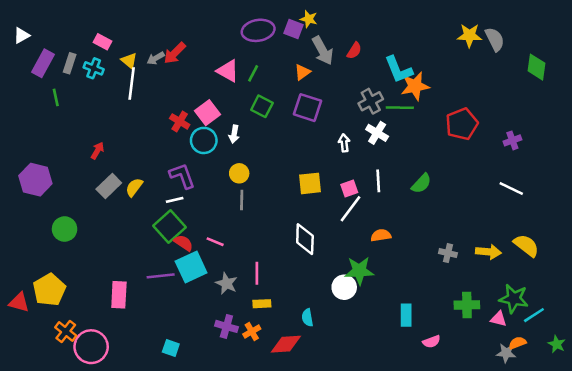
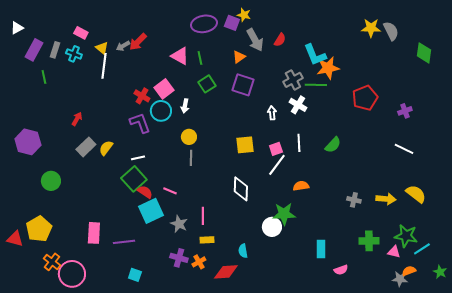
green line: (253, 73) -> (200, 58), turned -40
green square: (262, 106) -> (207, 84), turned 30
purple L-shape: (182, 176) -> (140, 123), moved
purple line: (161, 276) -> (124, 242), moved

